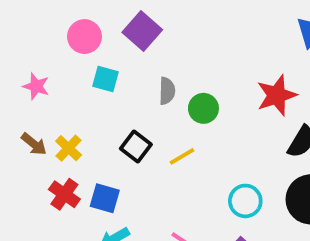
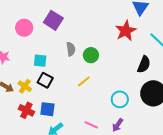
cyan square: (105, 79) -> (40, 61), moved
red star: (277, 95) -> (126, 31), moved
black square: (136, 146) -> (45, 80), moved

